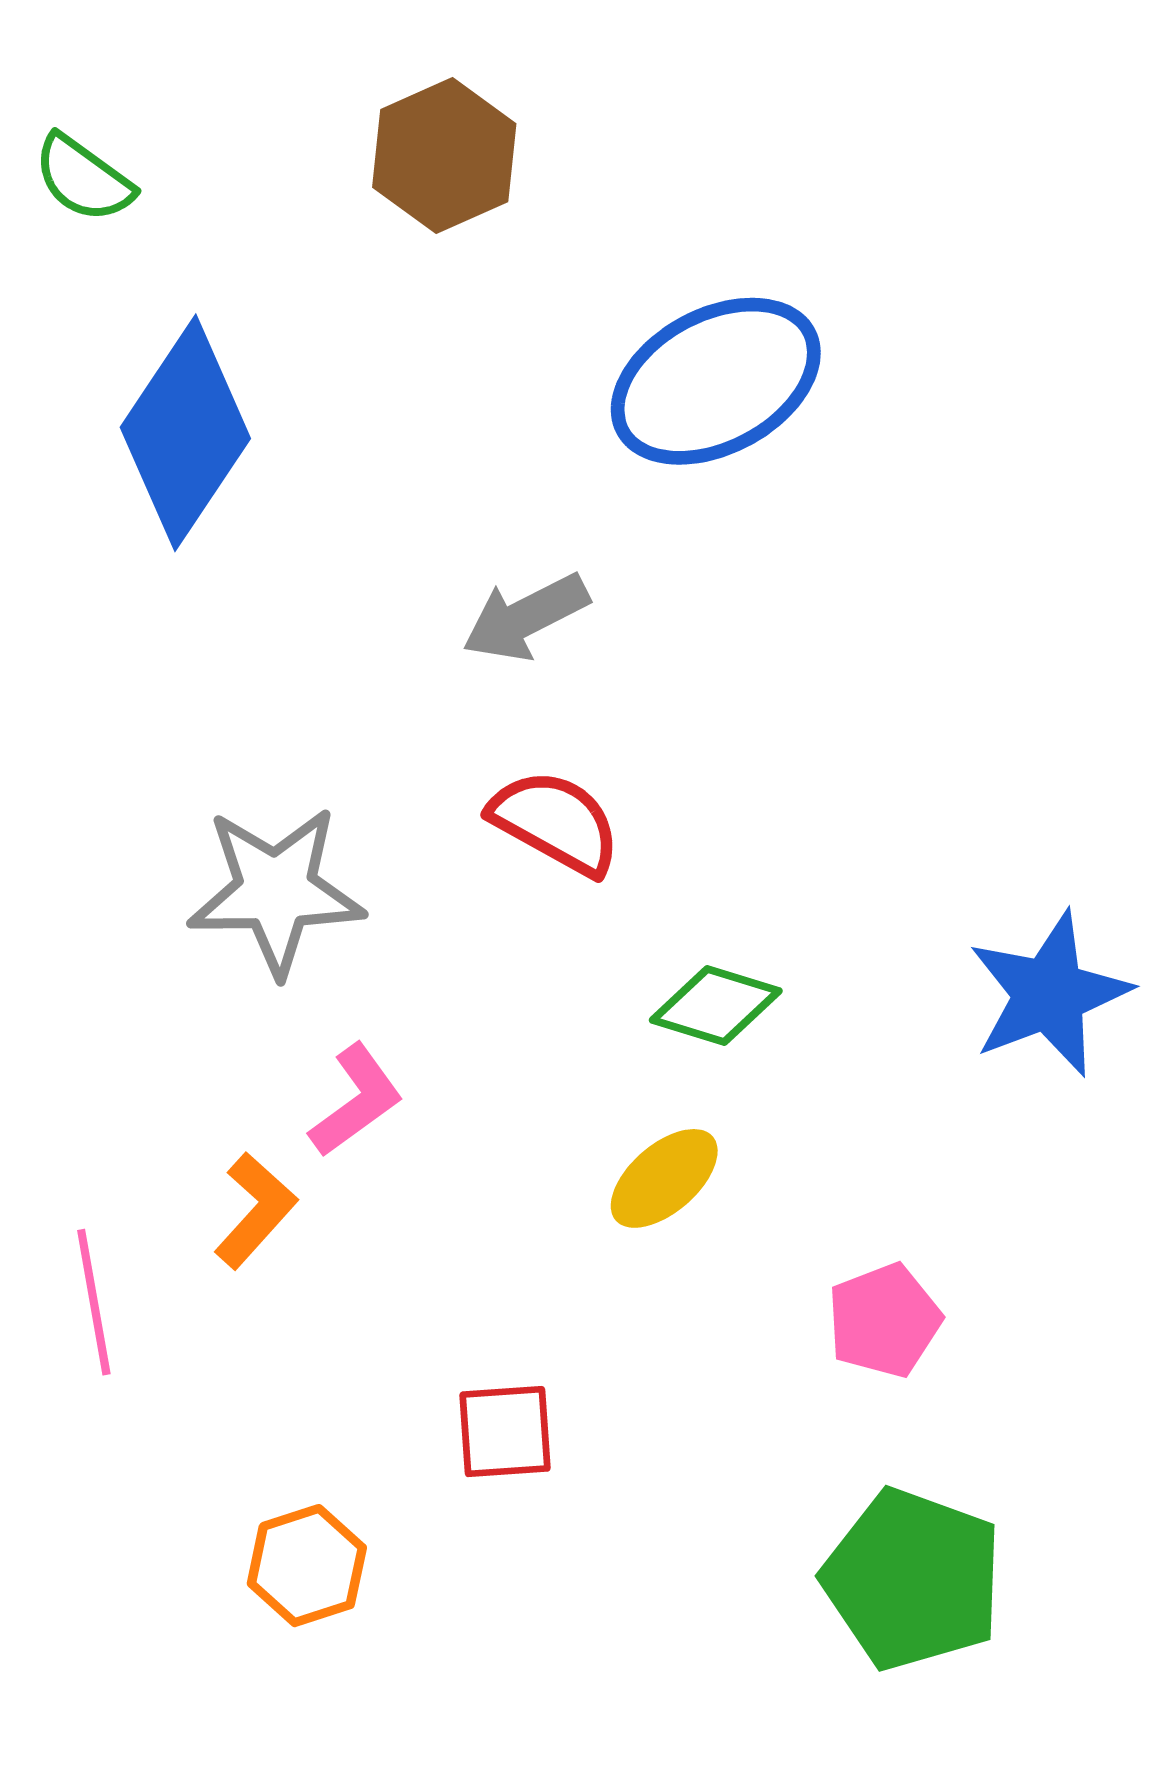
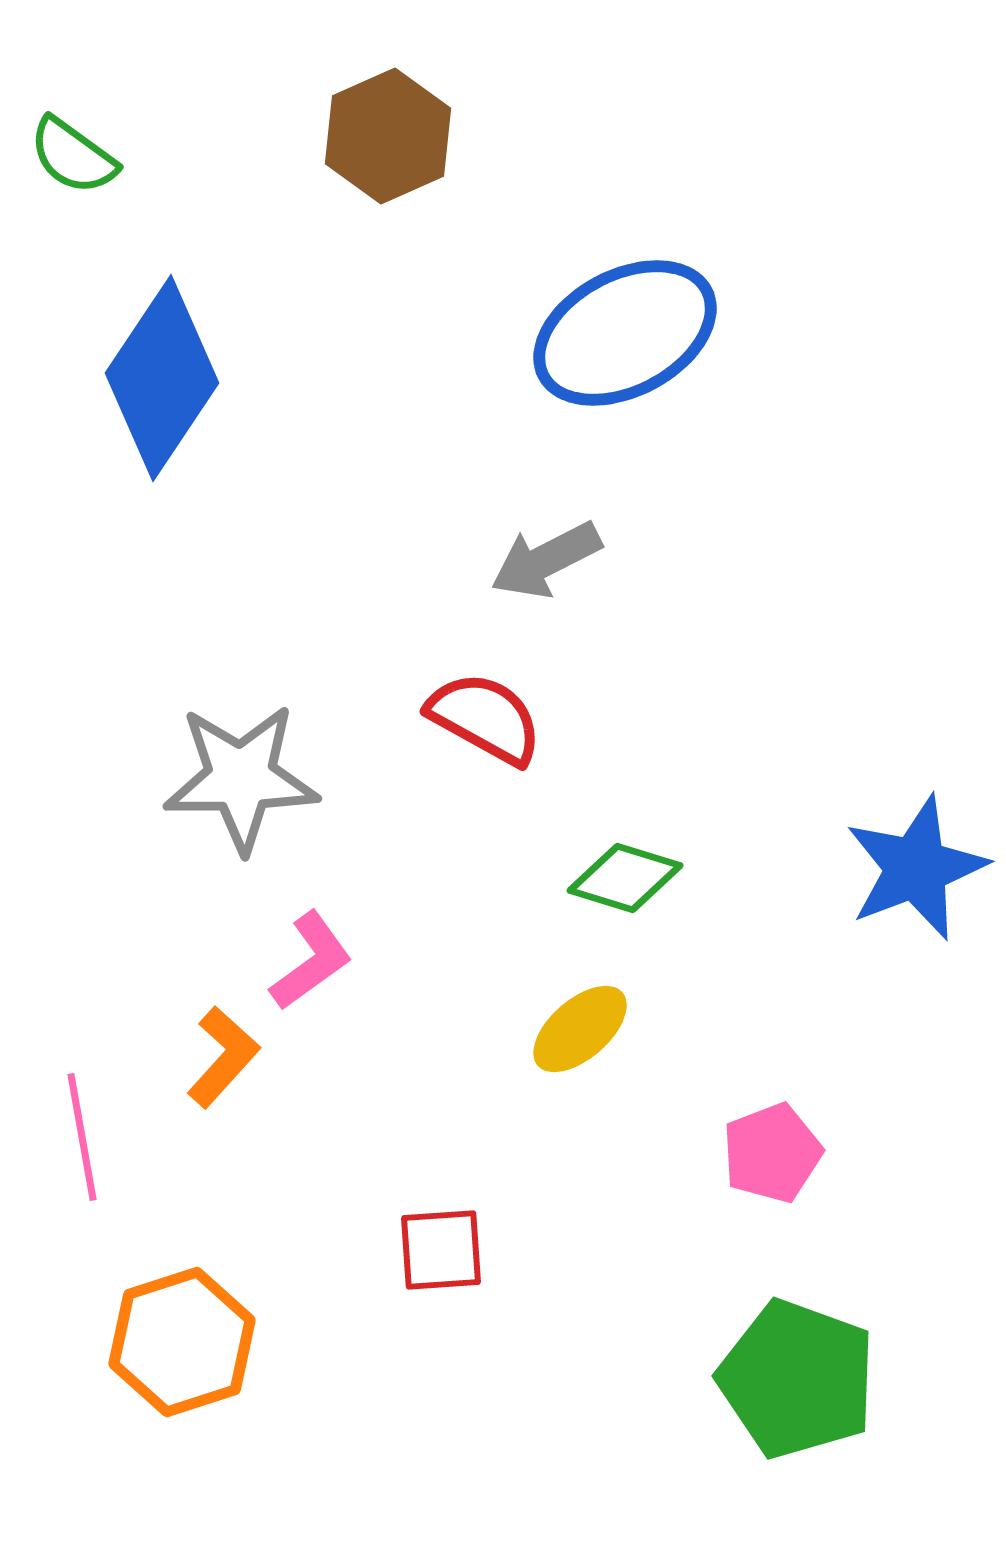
gray arrow: (526, 617) -> (546, 560), moved
orange hexagon: (307, 1566) -> (182, 1342), moved, size x1.4

